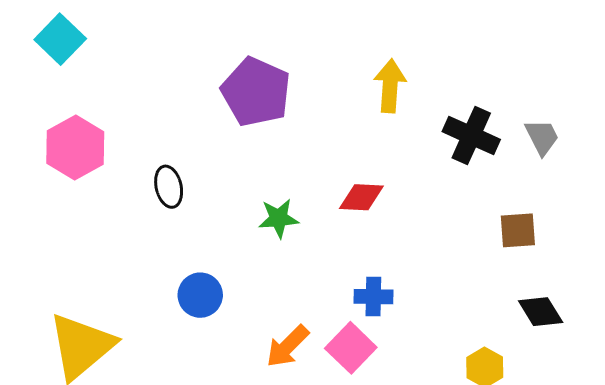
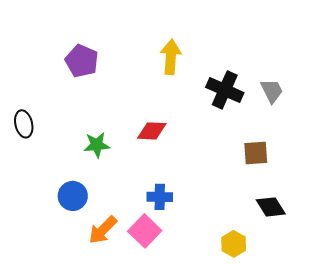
purple pentagon: (256, 92) -> (82, 61), size x0.7
blue circle: (200, 295) -> (73, 196), moved

